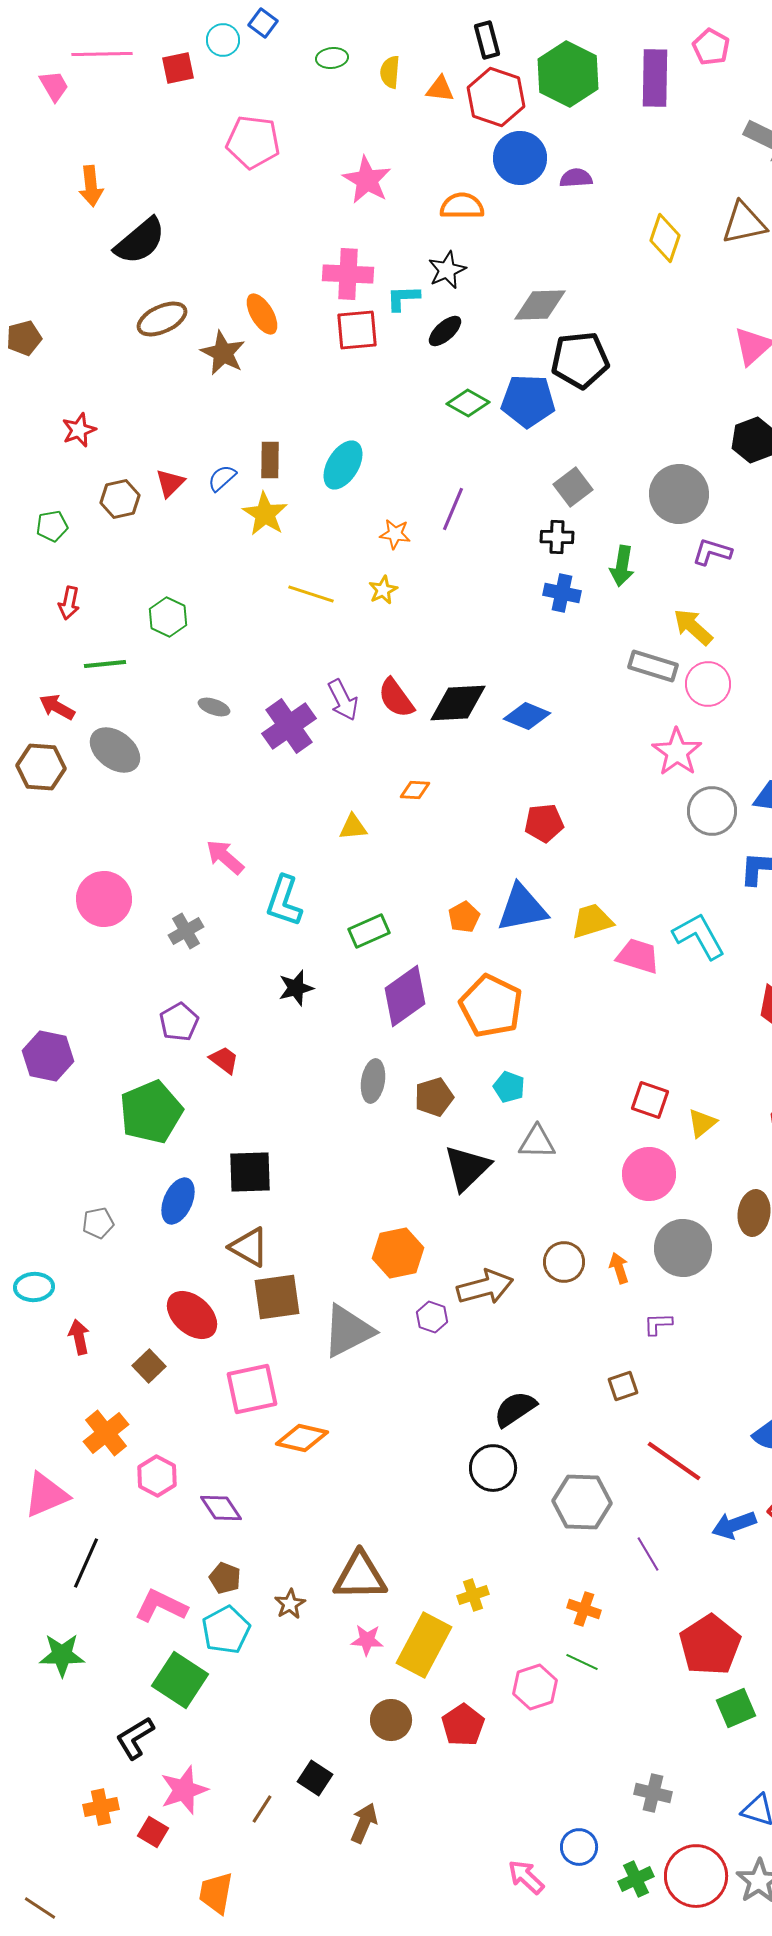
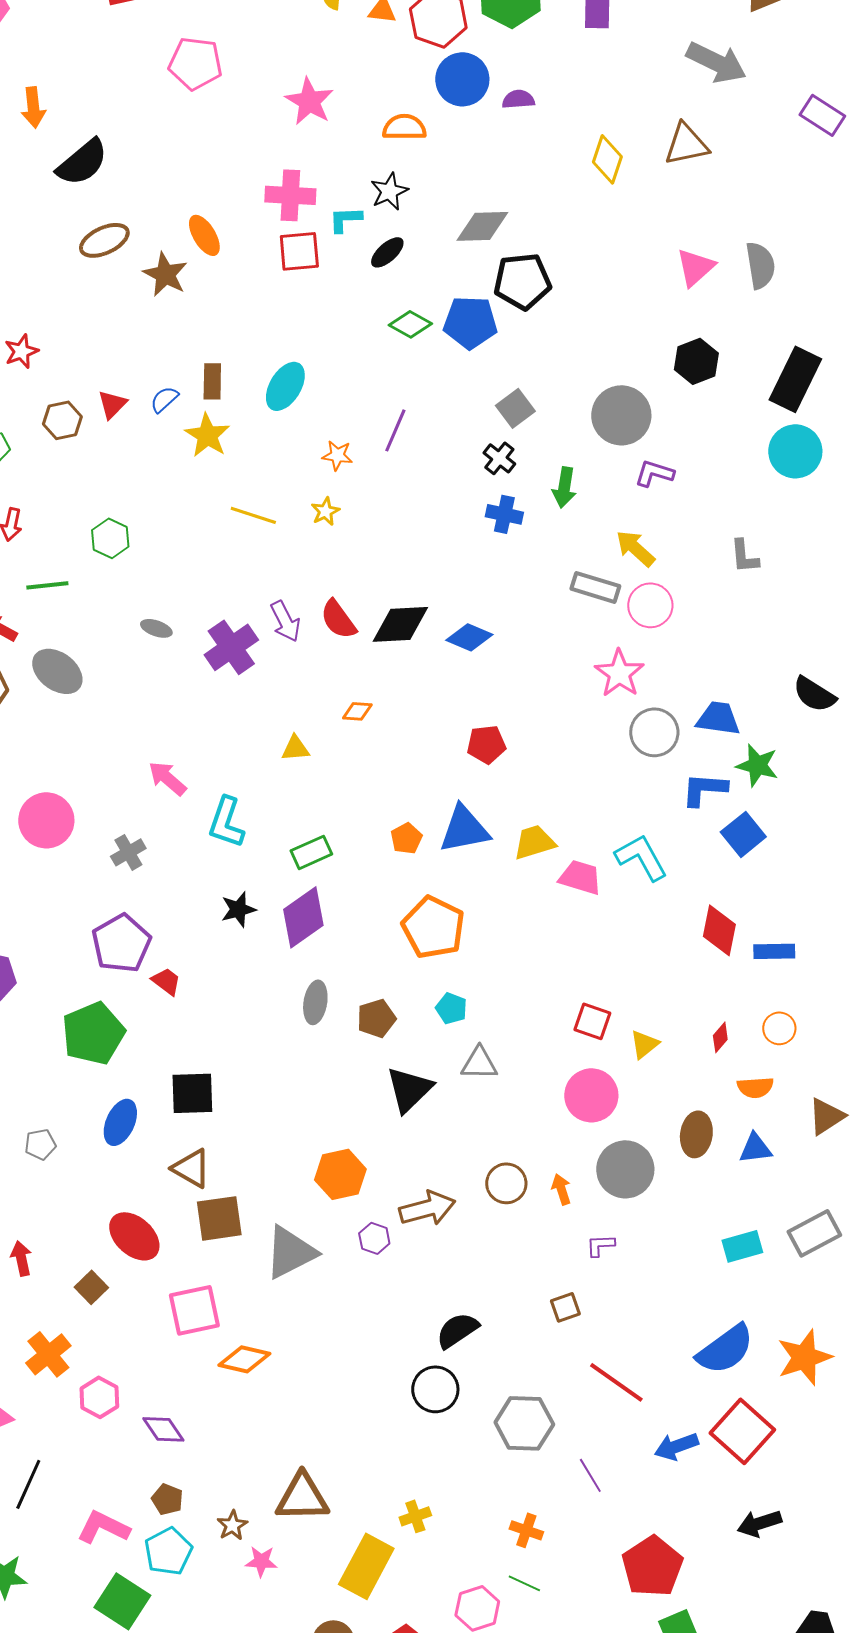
black cross: (557, 537) -> (499, 458), turned 36
purple diamond: (405, 996) -> (303, 917), moved
purple pentagon: (179, 1022) -> (121, 943), size x1.5
pink star: (367, 1640) -> (261, 1561), moved

